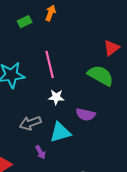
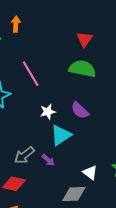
white star: (56, 97) -> (48, 112), moved
purple semicircle: (86, 114) -> (80, 110), turned 48
gray arrow: (30, 123) -> (24, 155), moved

